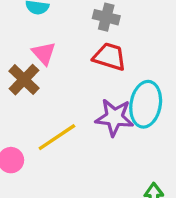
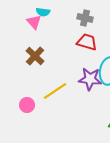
pink triangle: (44, 53) -> (34, 22), moved

